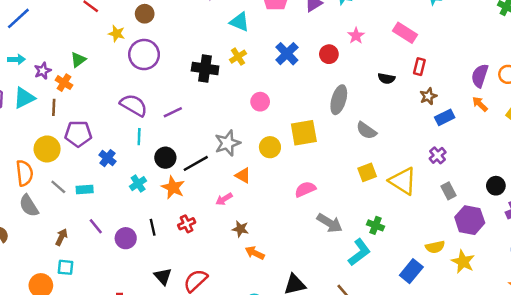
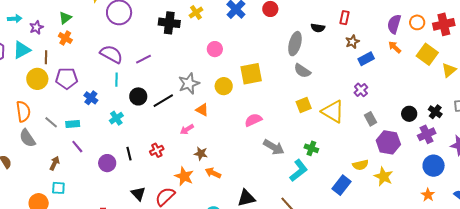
orange cross: (64, 83) -> (65, 38), moved
gray ellipse: (339, 100) -> (295, 44), moved
yellow circle: (47, 149) -> (37, 79), moved
orange star: (173, 187) -> (184, 176), moved
purple line: (96, 226) -> (77, 147), moved

